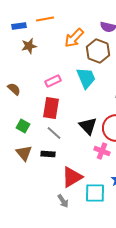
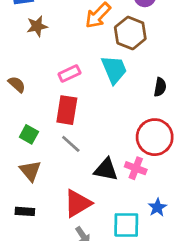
black triangle: (88, 126) -> (106, 170), moved, turned -36
black rectangle: (48, 154) -> (25, 211), moved
red triangle: (72, 177) -> (78, 203), moved

